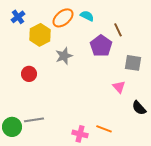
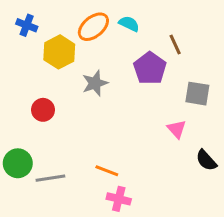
blue cross: (18, 17) -> (27, 25), turned -32
green circle: (12, 127) -> (18, 163), moved
orange line: (104, 129) -> (107, 171), moved

